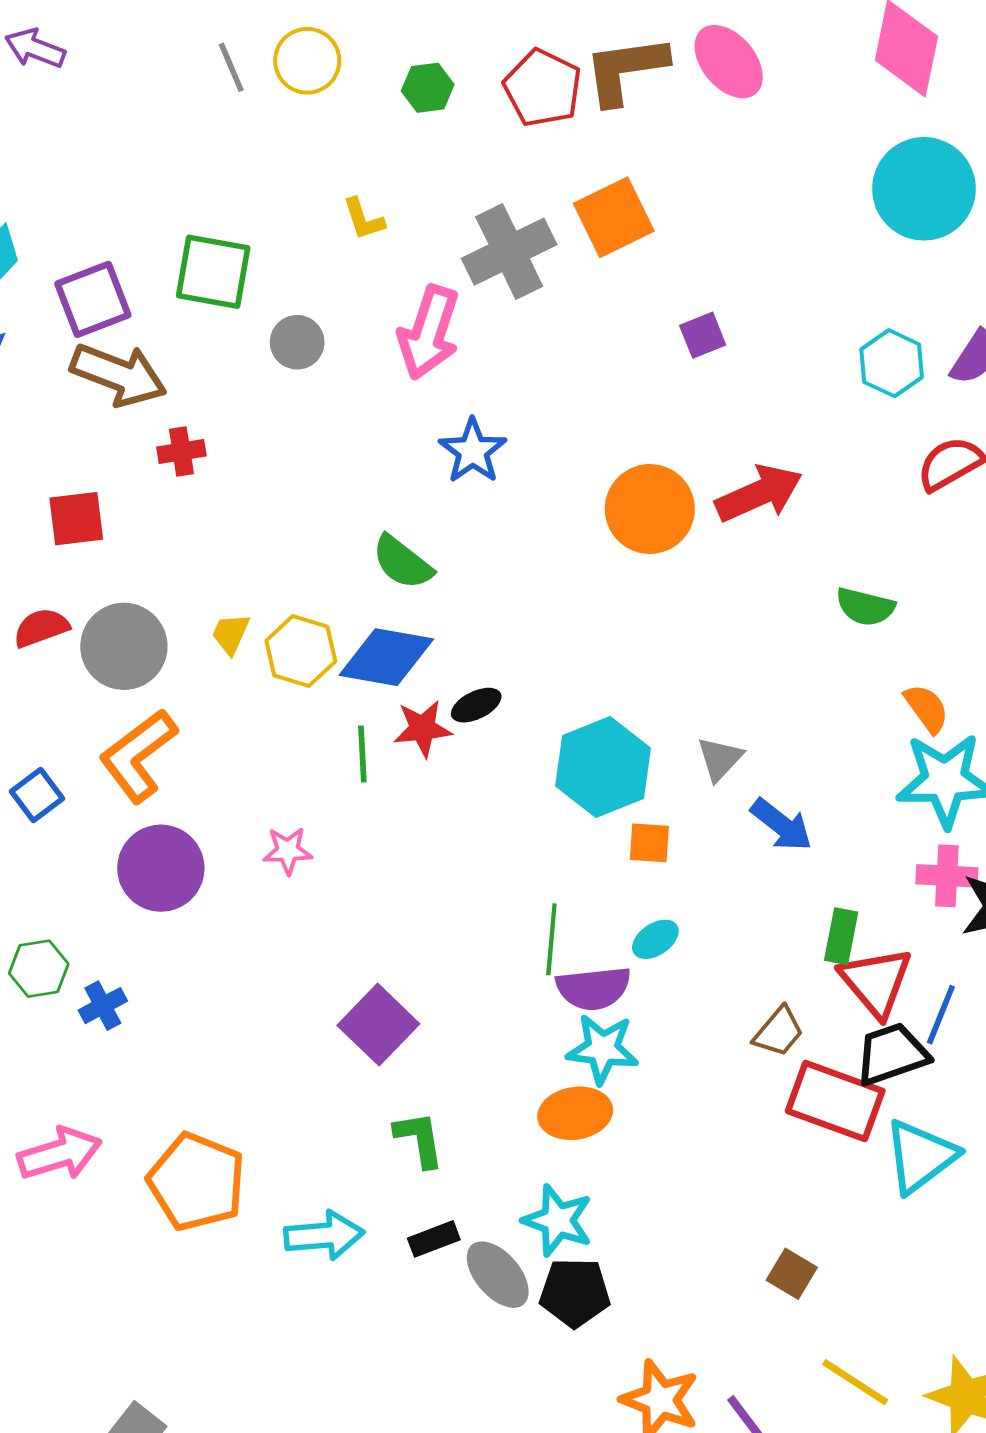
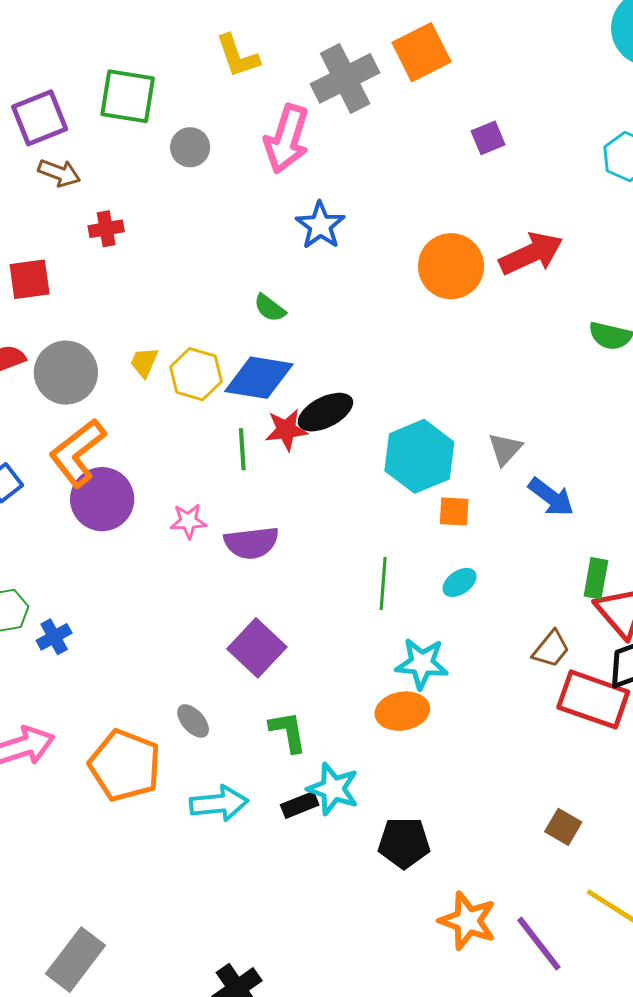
yellow L-shape: (364, 219) -> (238, 56), size x1.4
brown arrow: (119, 375) -> (59, 173), size x0.6
green semicircle: (402, 562) -> (270, 308), size x0.7
black ellipse: (476, 705) -> (325, 412), size x1.5
purple circle: (161, 868) -> (102, 499), moved
purple semicircle: (593, 988) -> (251, 543), moved
cyan star: (558, 1220) -> (333, 789), moved
gray ellipse: (498, 1275) -> (193, 721), moved, size x0.7

